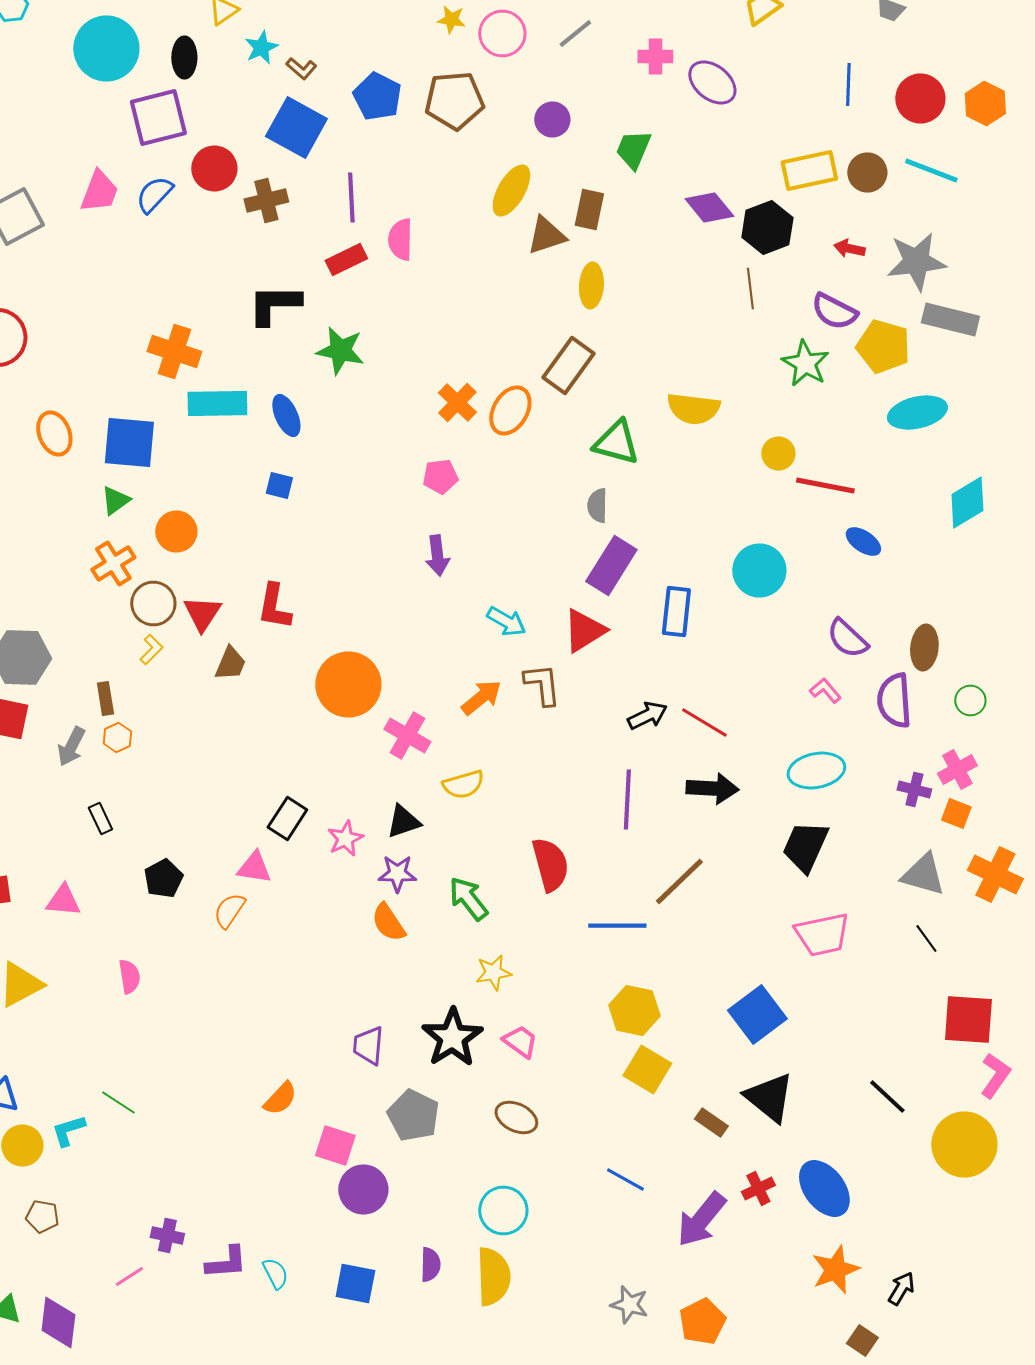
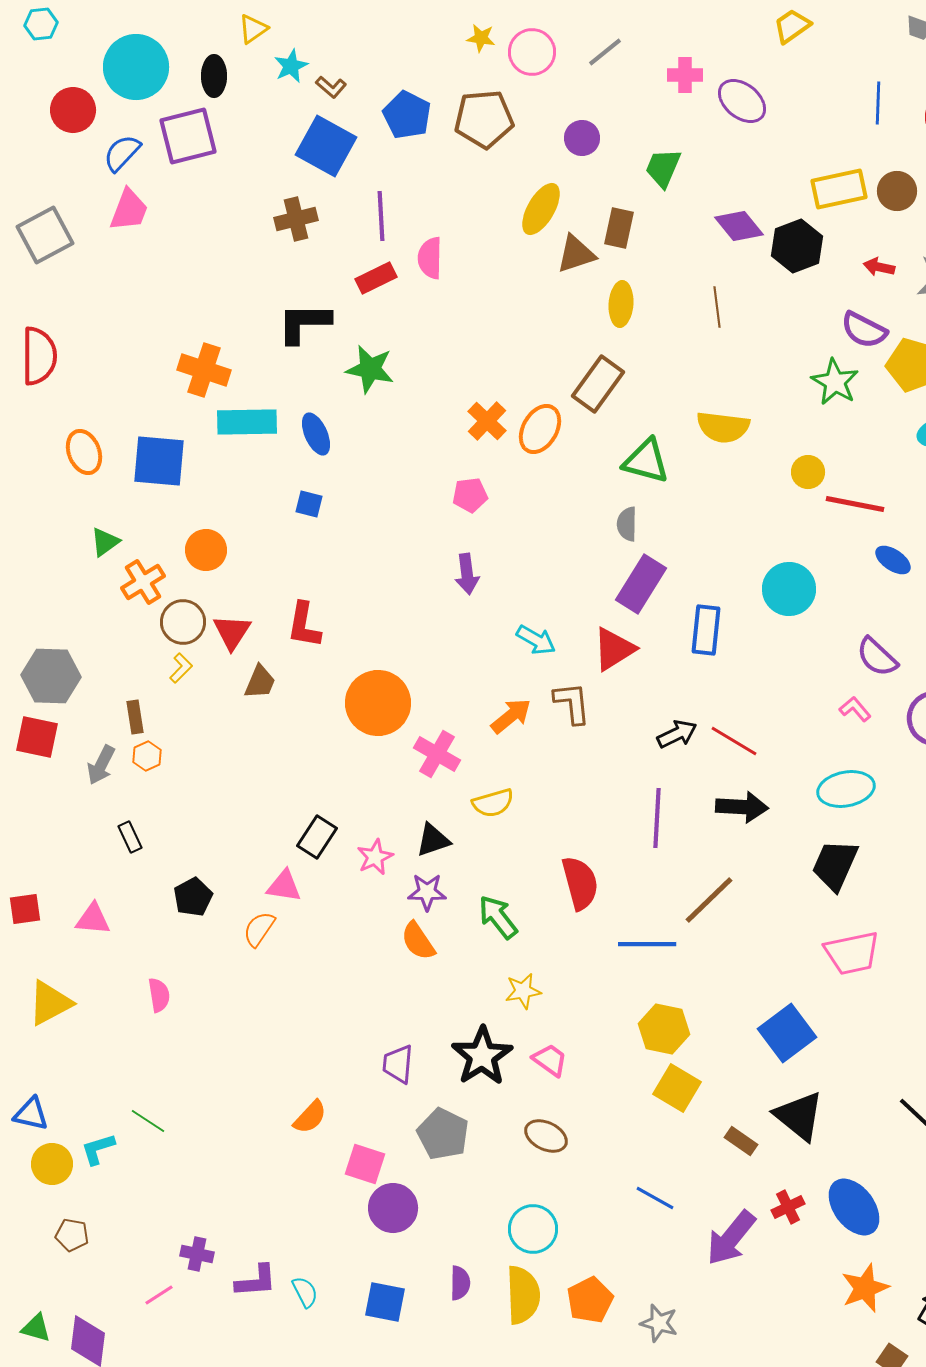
red circle: (214, 168) -> (73, 110), moved
blue semicircle: (154, 194) -> (122, 153), moved
brown line: (750, 288) -> (717, 307), moved
green triangle: (115, 500) -> (105, 542), moved
orange pentagon: (702, 1322) -> (590, 1300), moved

